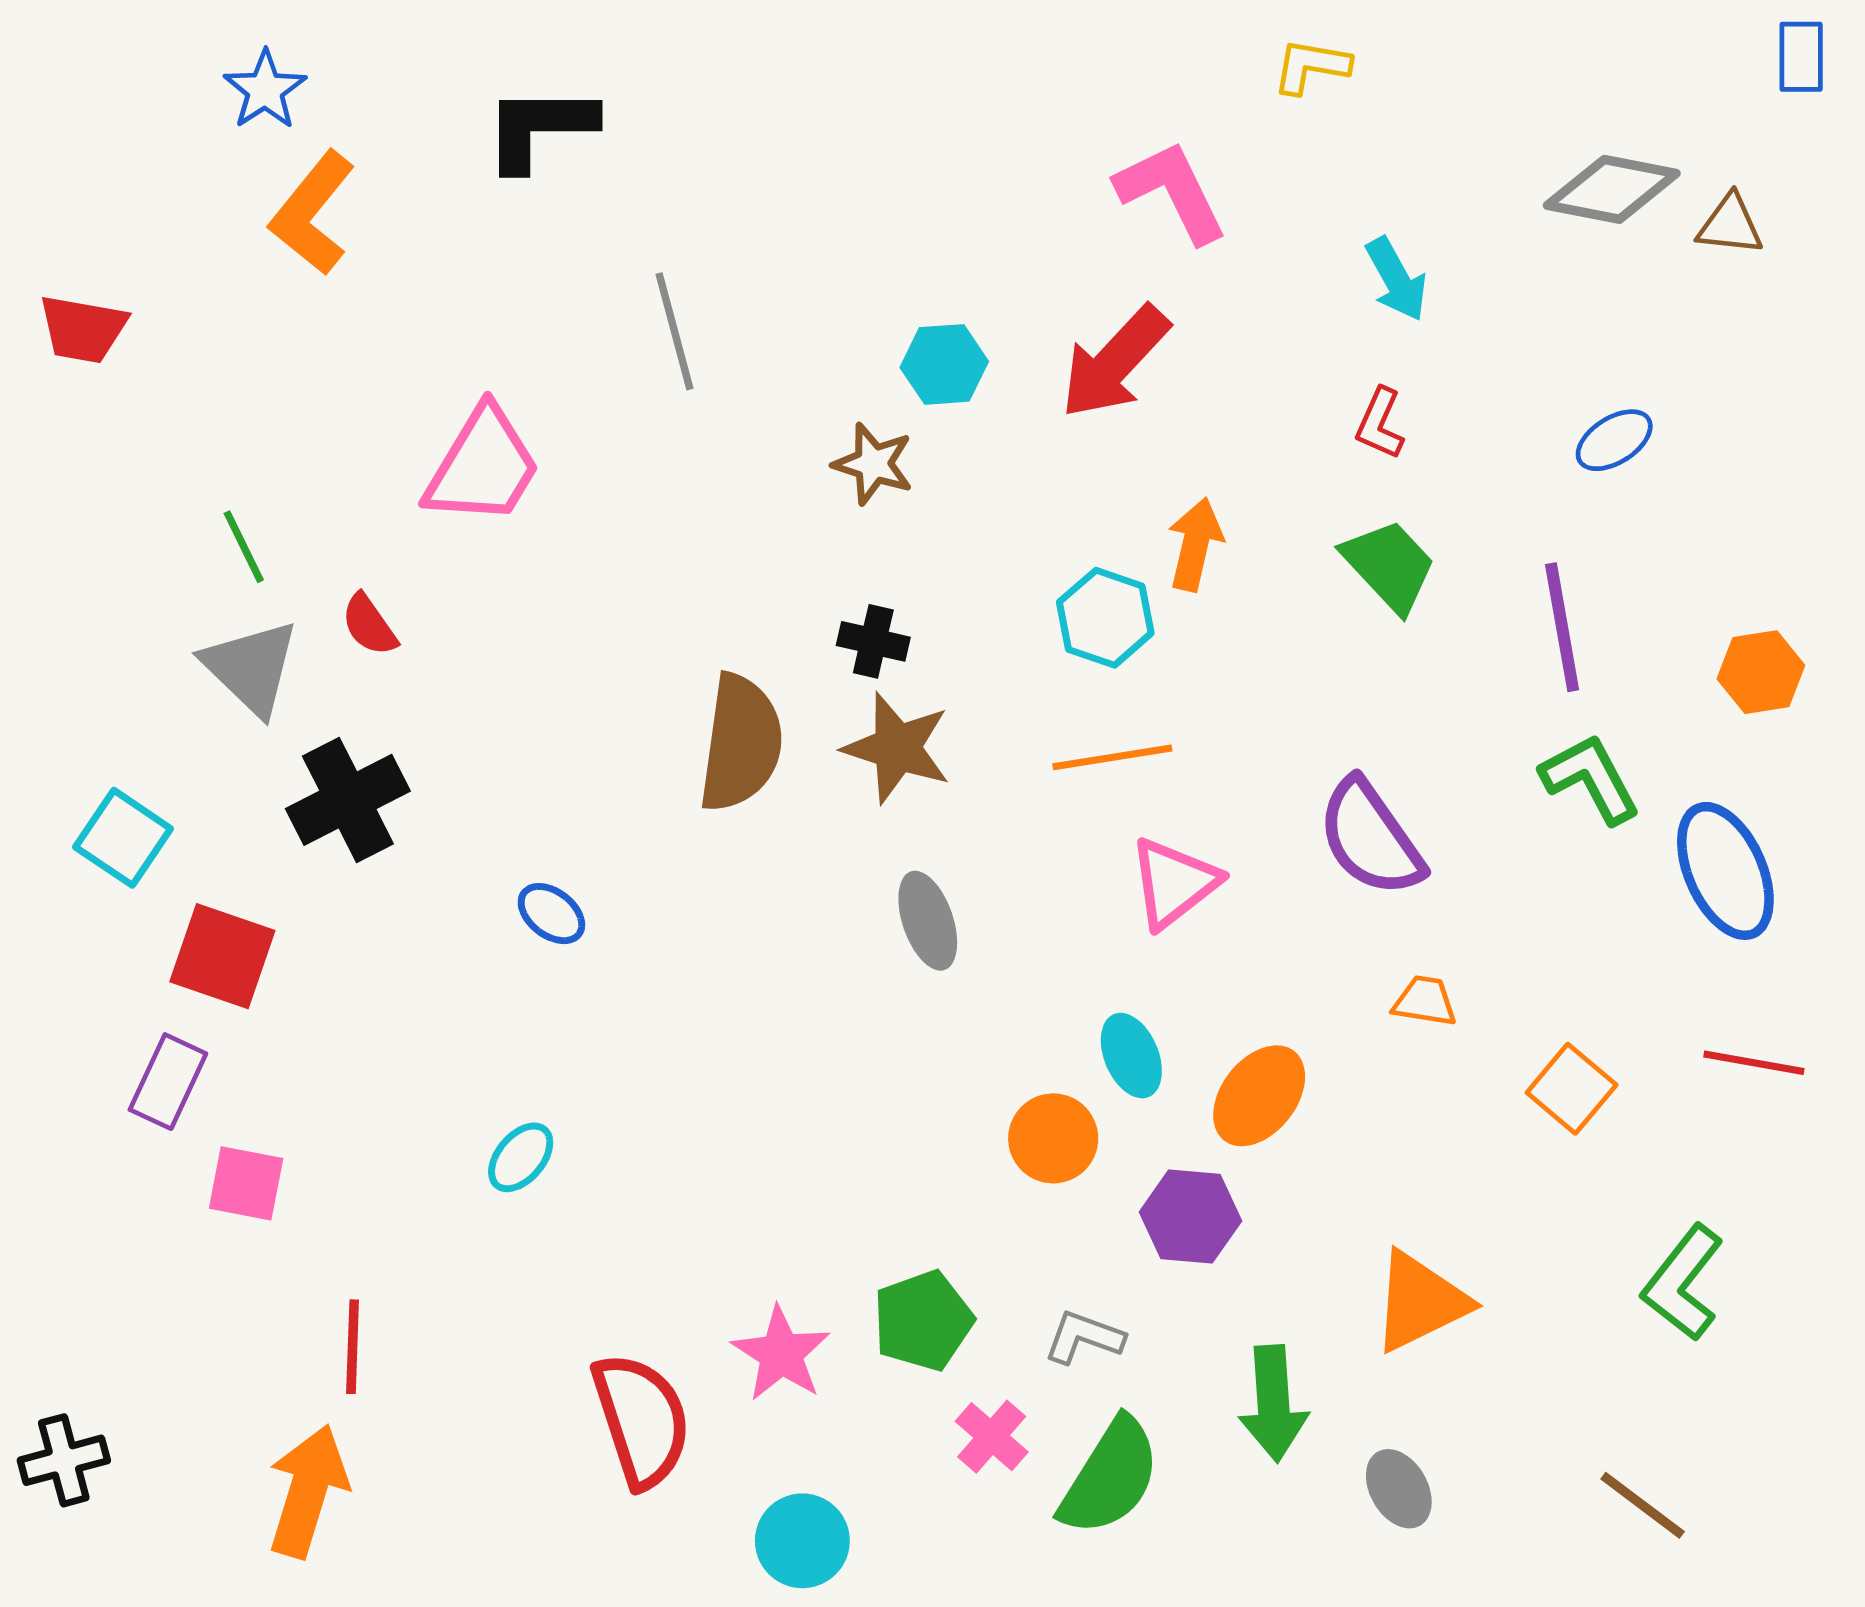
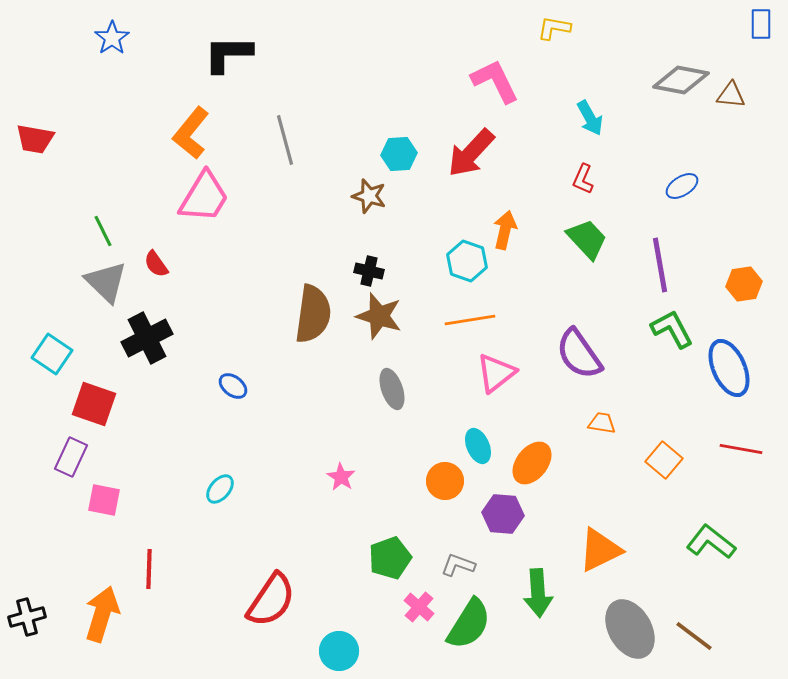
orange L-shape: (312, 213) -> (191, 133), moved
green L-shape: (1683, 1283) -> (711, 542), turned 90
pink star: (781, 1354) -> (341, 477), moved, size x0.7
red semicircle: (641, 1420) -> (271, 600), turned 52
gray ellipse: (1399, 1489) -> (630, 629), moved, size x1.8
orange arrow: (308, 1491) -> (102, 614), moved

